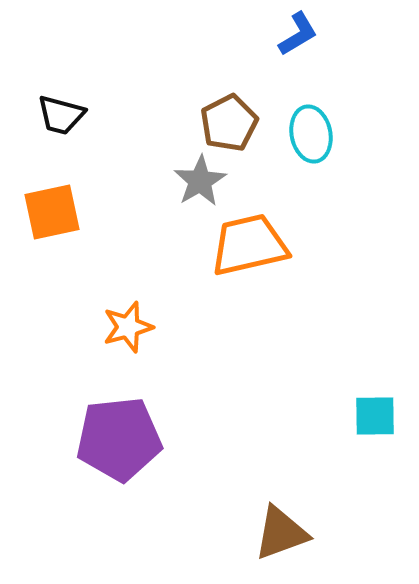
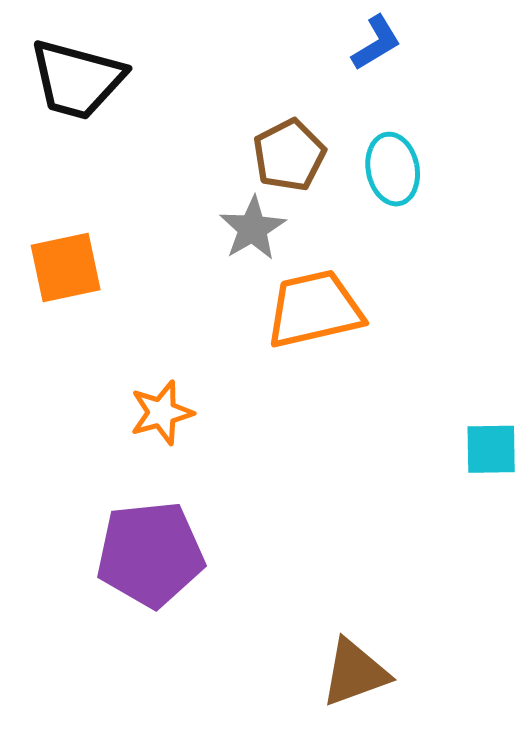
black trapezoid: (61, 115) -> (77, 79), moved, size x1.6
cyan square: (375, 416) -> (491, 449), moved

